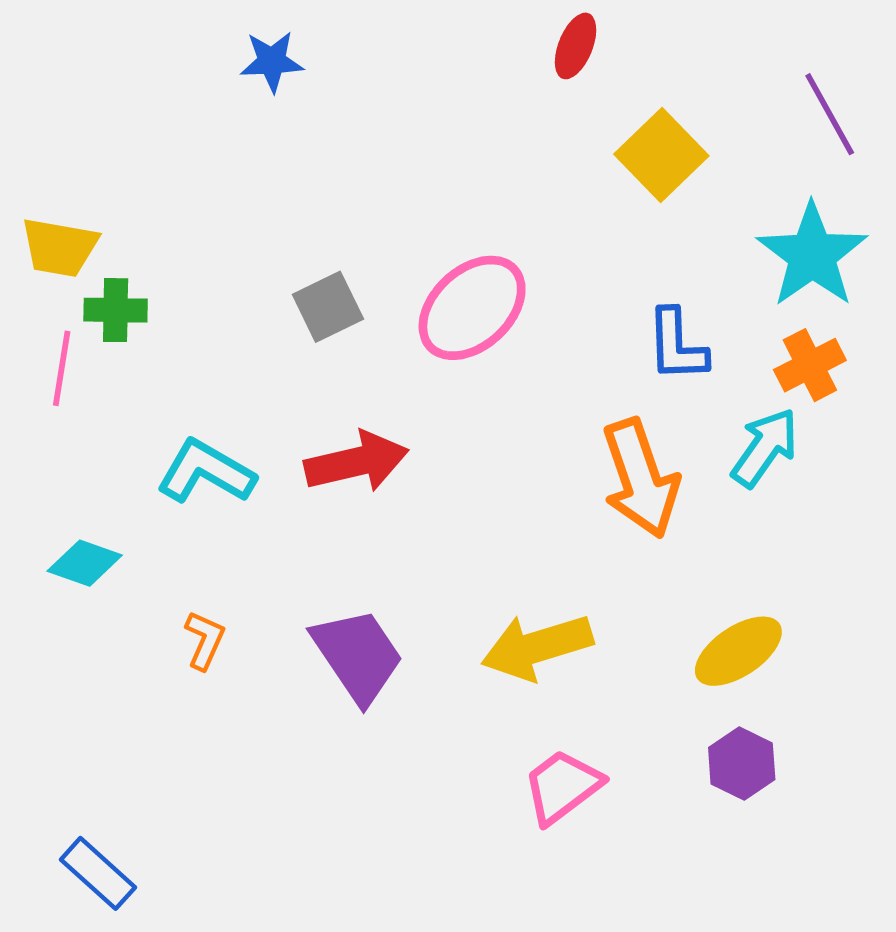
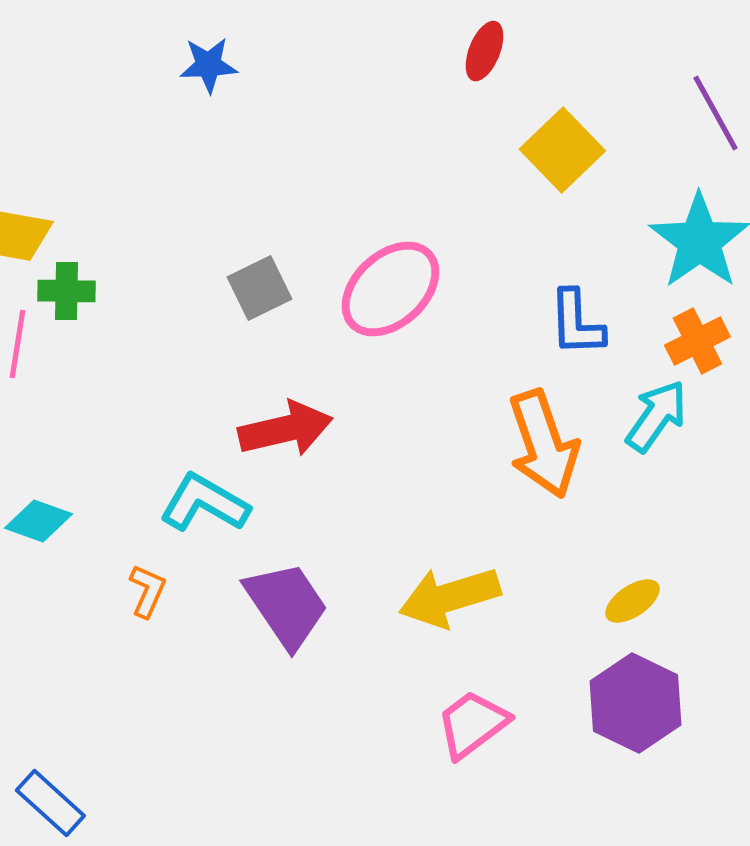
cyan L-shape: (206, 472) -> (204, 503), moved
yellow ellipse: (738, 651) -> (632, 601), size x0.7
purple hexagon: (742, 763) -> (635, 703), size x1.5

